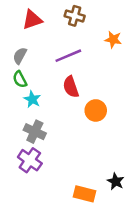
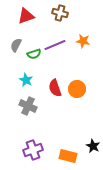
orange star: (113, 40) -> (83, 41), moved
green semicircle: (20, 79) -> (34, 54), moved, turned -80
red semicircle: (71, 87) -> (55, 88), moved
purple cross: (30, 160) -> (33, 150), moved, turned 36

